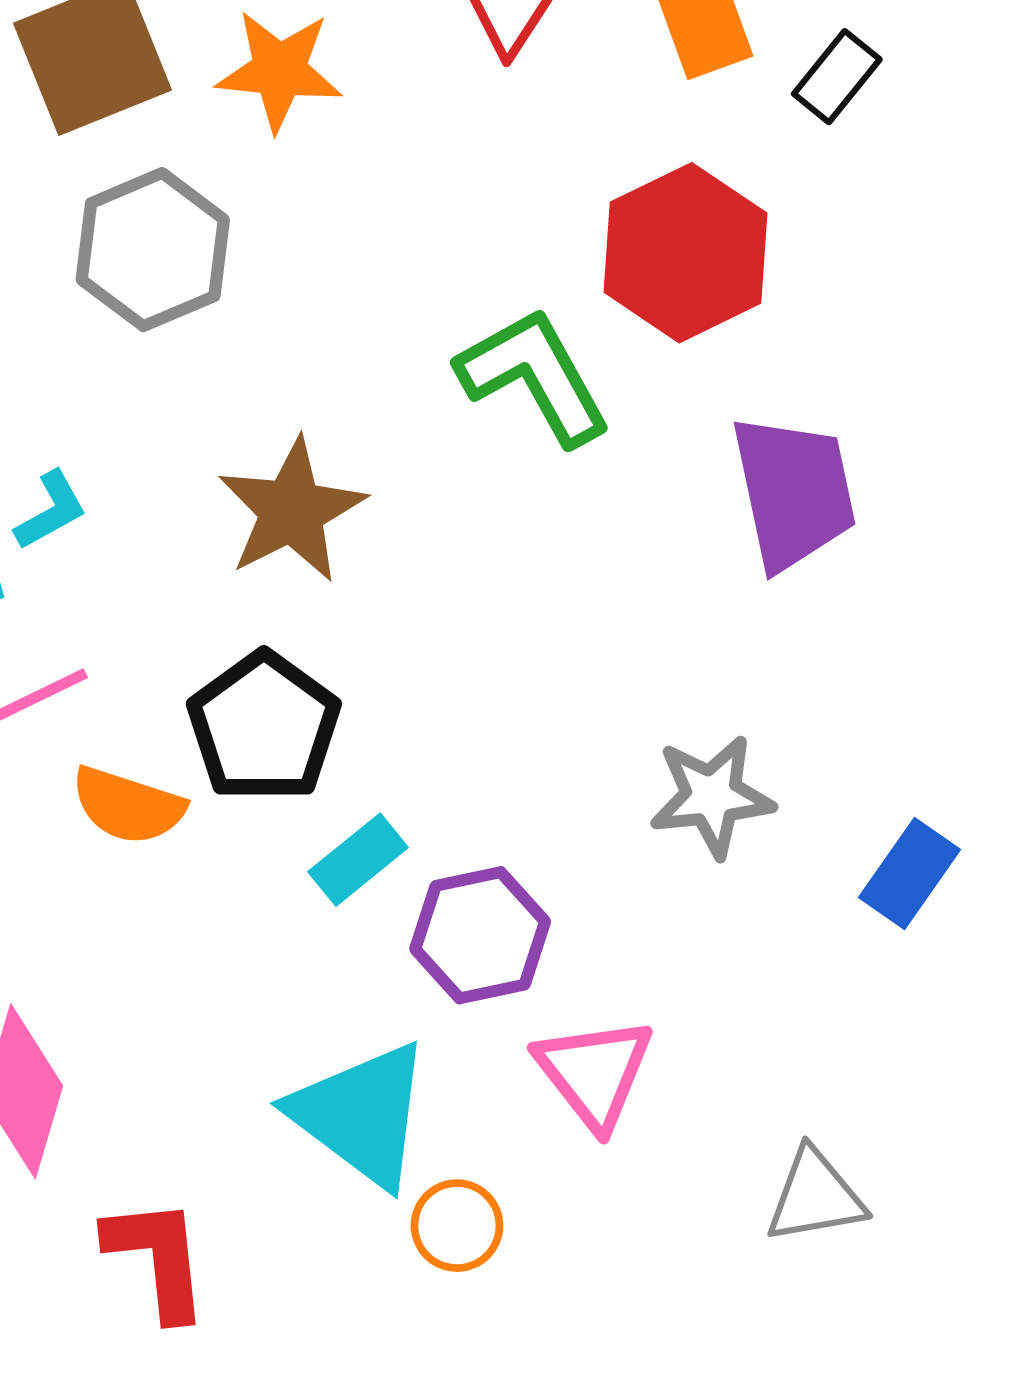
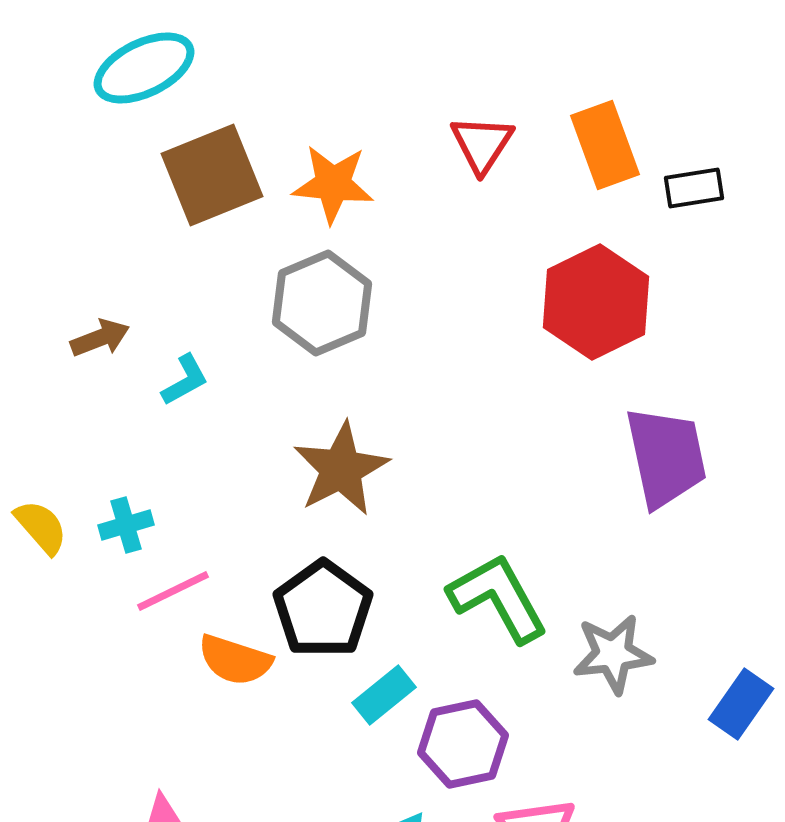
black rectangle: (837, 77) -> (694, 188), turned 42
gray hexagon: (153, 250) -> (322, 303), moved
green L-shape: (534, 376) -> (498, 598), moved
cyan L-shape: (51, 511) -> (185, 380), moved

